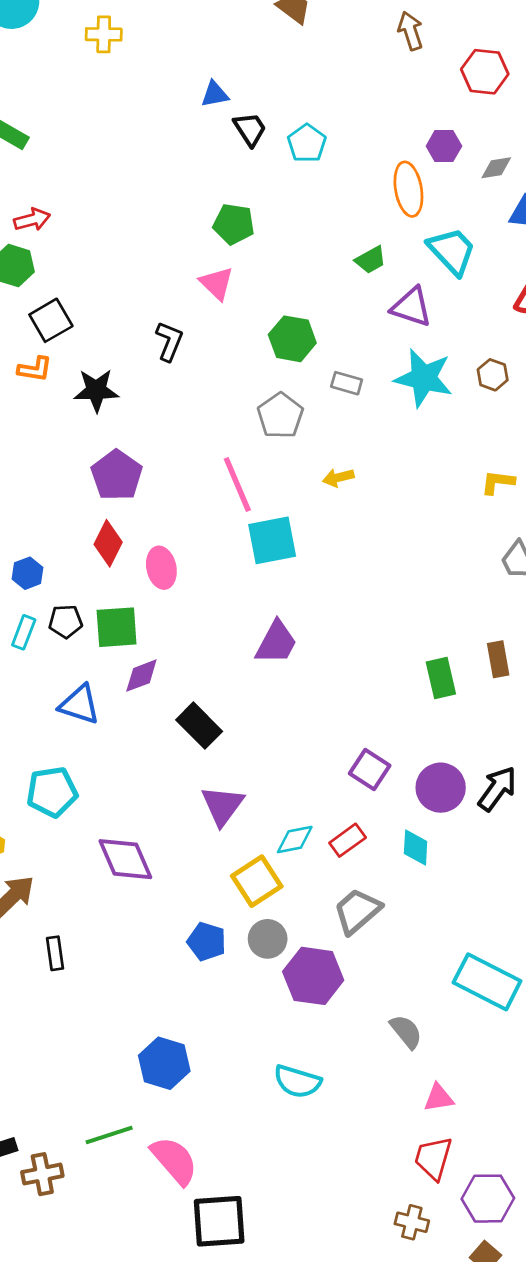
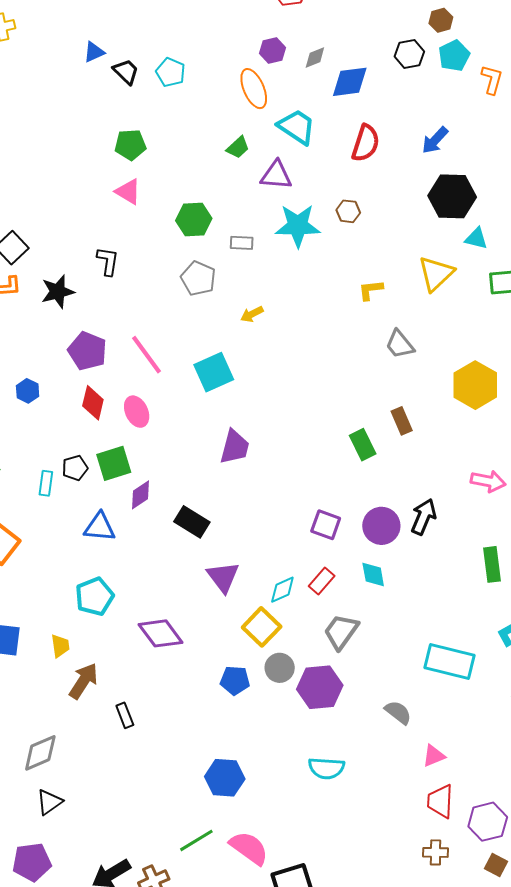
black L-shape: (169, 341) -> (108, 261), moved
pink line: (237, 485) -> (147, 355), moved
blue hexagon: (28, 573) -> (28, 391), moved

